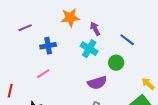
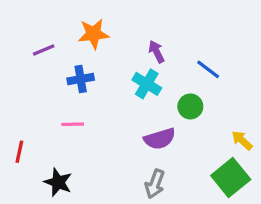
orange star: (70, 18) -> (94, 34), moved
pink line: (43, 74) -> (73, 124), turned 32

